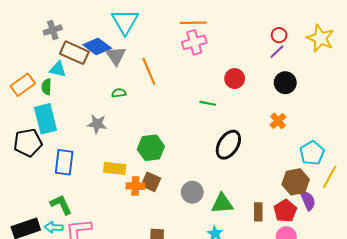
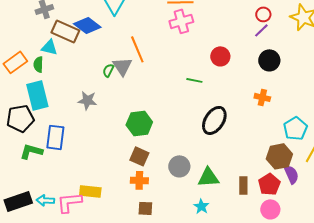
gray triangle: (116, 56) -> (122, 66), moved
green semicircle: (119, 93) -> (108, 70), turned -56
orange cross: (278, 121) -> (262, 97), turned -35
yellow rectangle: (115, 168) -> (90, 191), moved
orange cross: (135, 186) -> (139, 180), moved
green L-shape: (61, 205) -> (31, 151), moved, turned -50

